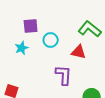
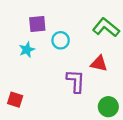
red triangle: (79, 52) -> (99, 64), moved

